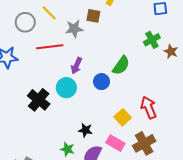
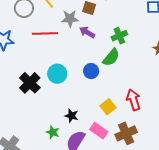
green cross: (152, 40) -> (119, 36), moved
purple arrow: (76, 66) -> (87, 32), moved, turned 91

